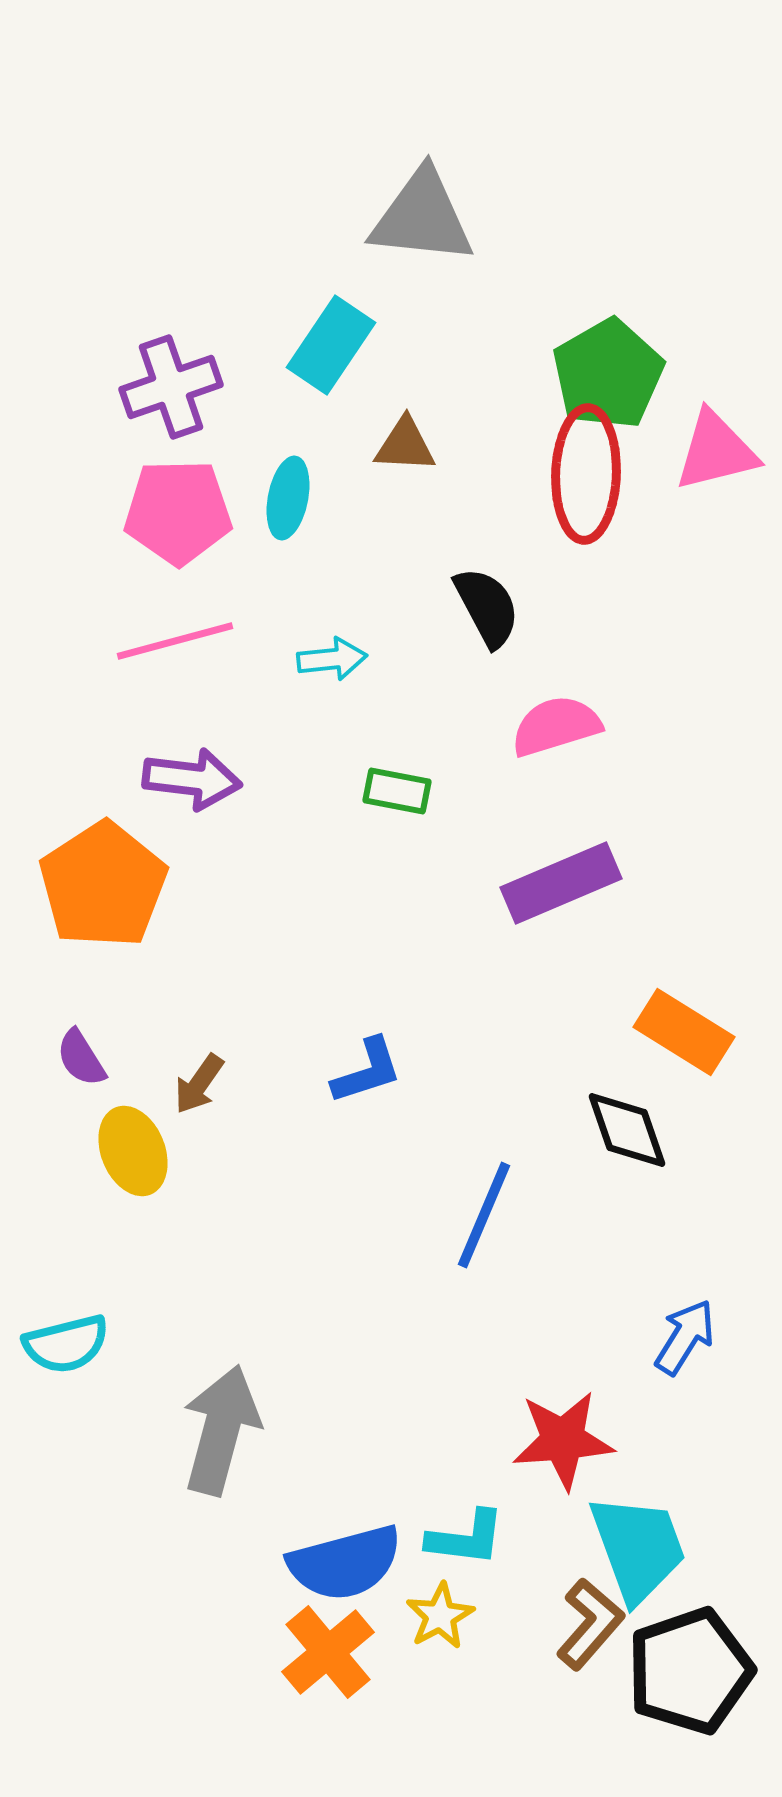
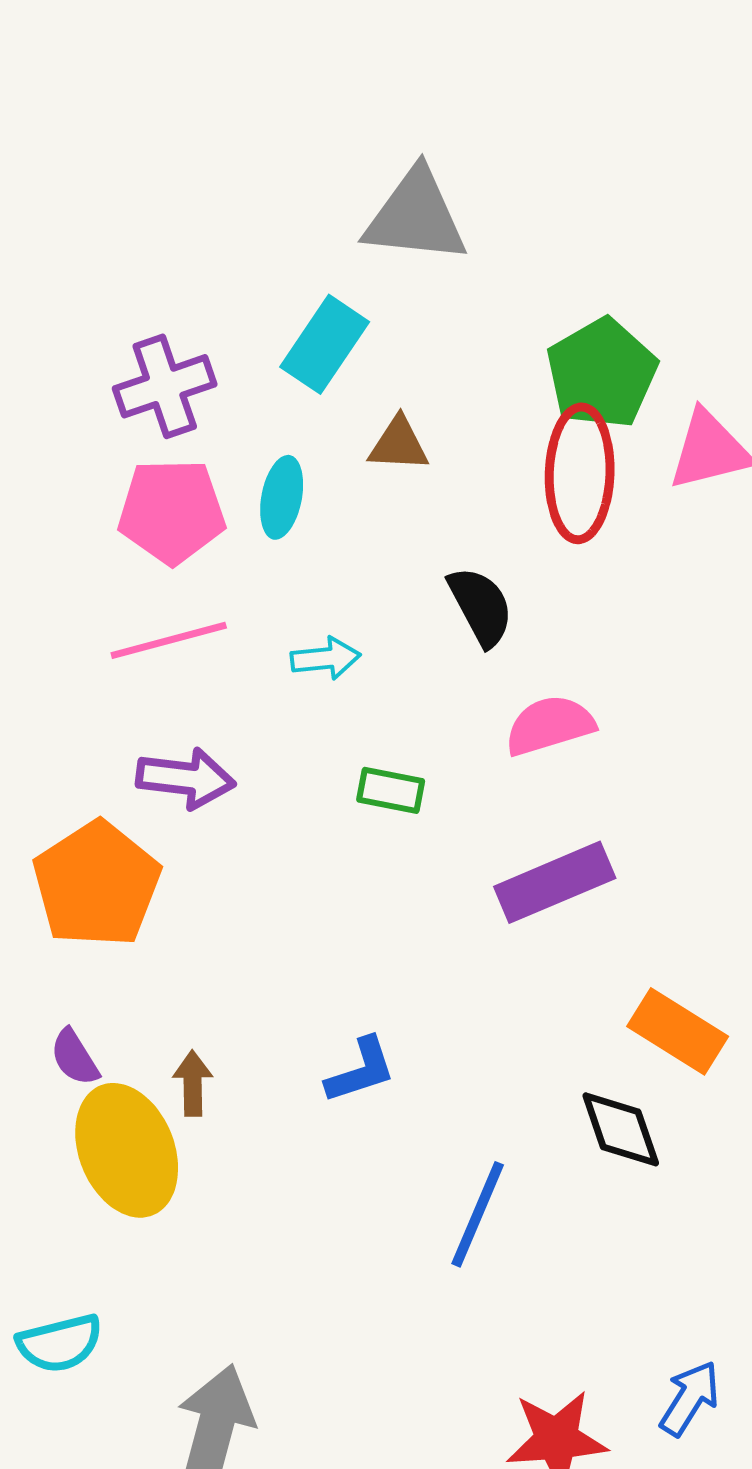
brown arrow: (199, 1084) -> (193, 1083), turned 144
yellow ellipse: (133, 1151) -> (127, 1150), size x1.5
blue arrow: (685, 1337) -> (690, 1398), moved

